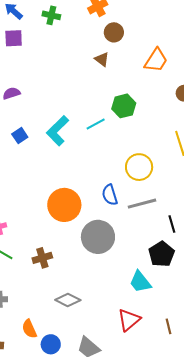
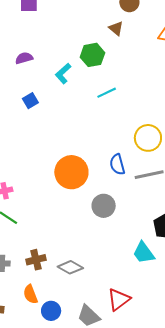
green hexagon: (124, 106) -> (92, 55), moved
cyan L-shape: (58, 131) -> (63, 74), moved, size x0.7
gray circle: (98, 237) -> (104, 206), size x0.7
brown cross: (42, 258) -> (36, 260), moved
red triangle: (129, 320) -> (119, 299), moved

